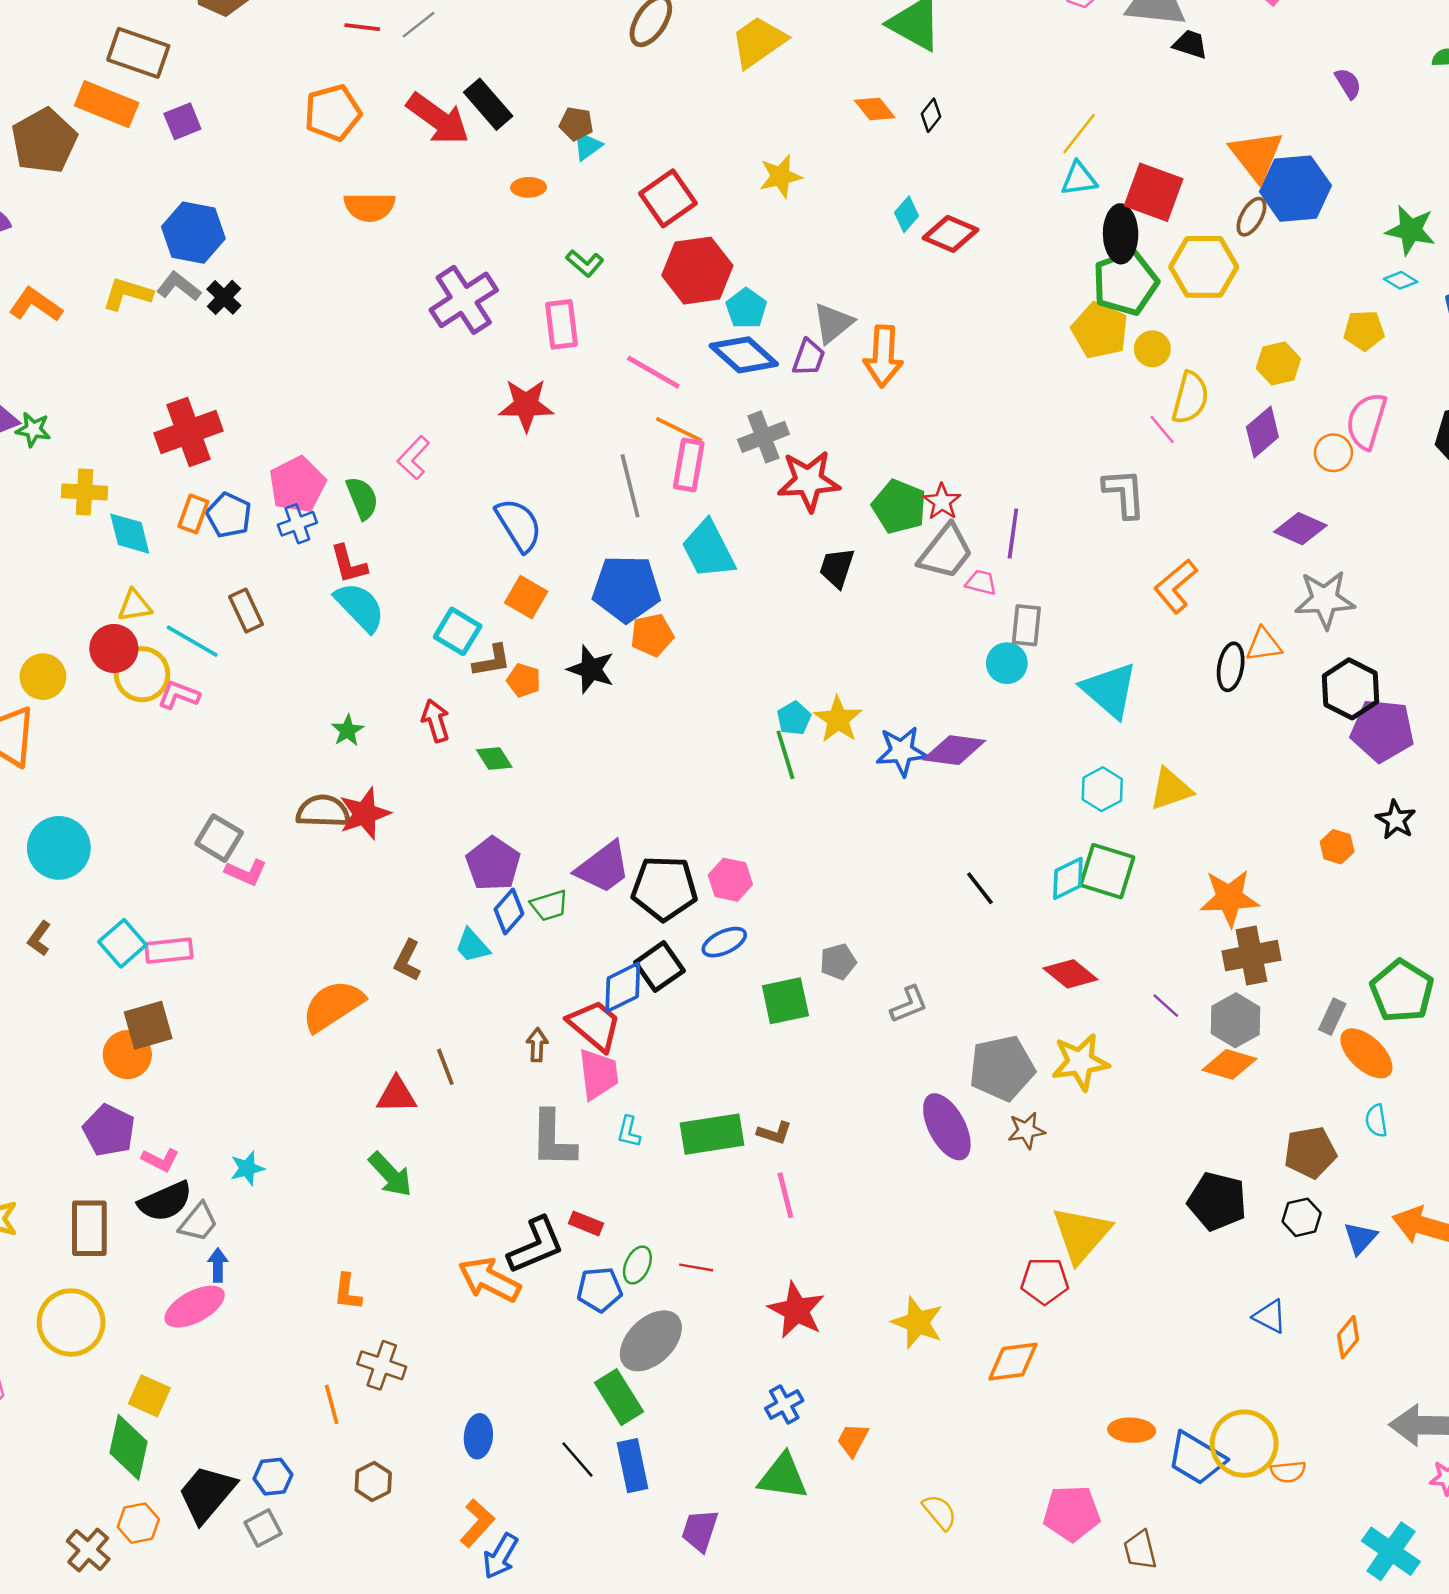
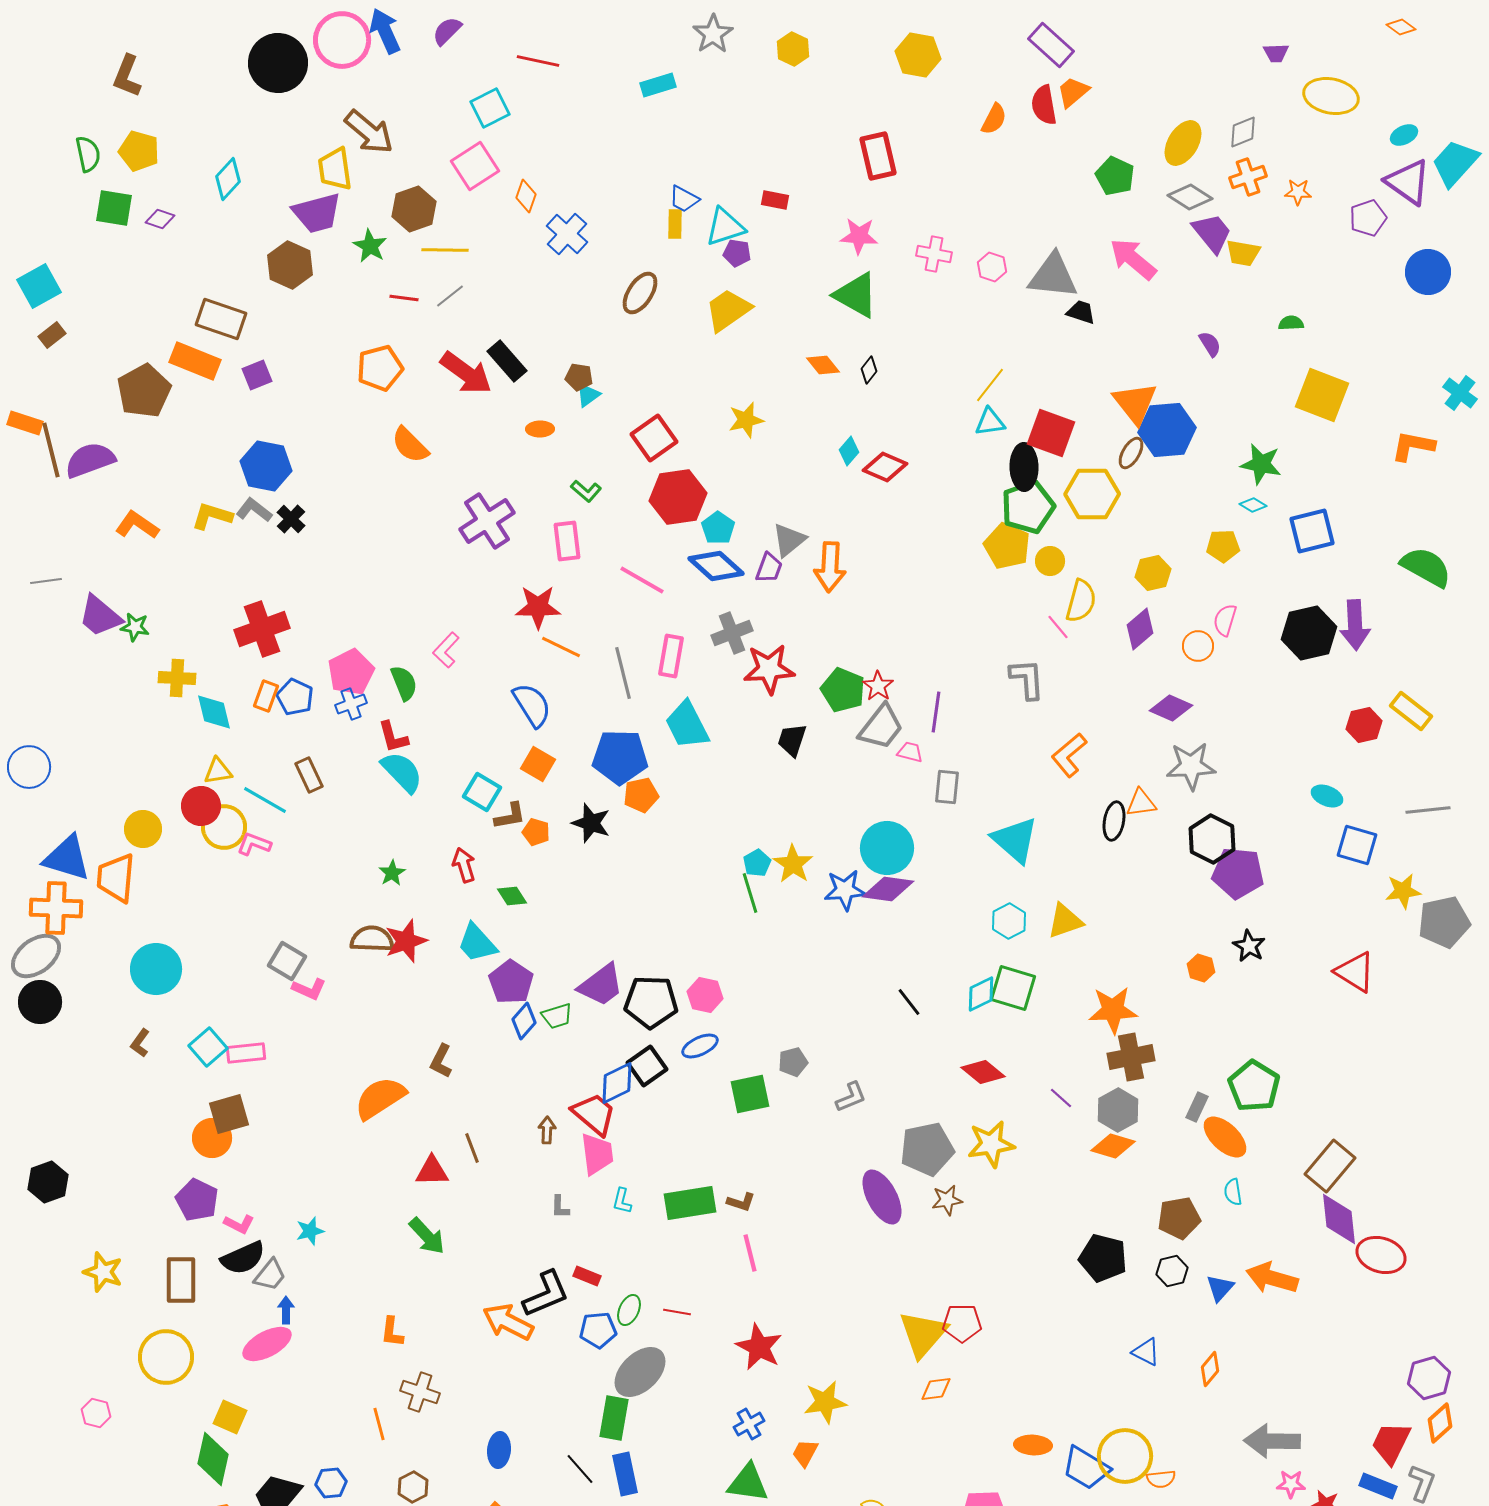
orange semicircle: (370, 207) -> (410, 445), turned 45
pink semicircle: (1366, 421) -> (1225, 620), size x0.7
orange line: (679, 430) -> (561, 647), moved
cyan circle: (1007, 663) -> (887, 848), moved, size x1.6
cyan trapezoid: (472, 946) -> (477, 943), moved, size x1.4
gray L-shape: (553, 1139) -> (560, 1207), size x0.5
yellow triangle: (1081, 1234) -> (923, 1334), moved
yellow star: (918, 1322) -> (825, 1402), moved, turned -30
orange diamond: (1013, 1362) -> (936, 1389), size x0.7
green rectangle: (619, 1397) -> (614, 1418), turned 42

